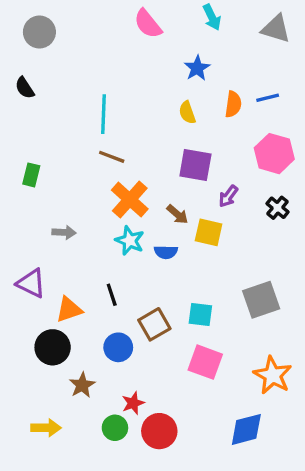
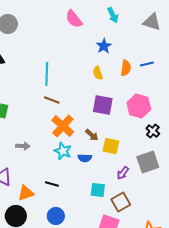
pink hexagon: (274, 154) -> (139, 106), moved
purple arrow: (228, 196) -> (123, 173), moved
black line: (112, 295) -> (52, 184), turned -56
gray square: (261, 300) -> (148, 162), moved
cyan square: (200, 314) -> (98, 190), moved
brown square: (154, 324) -> (121, 202), moved

